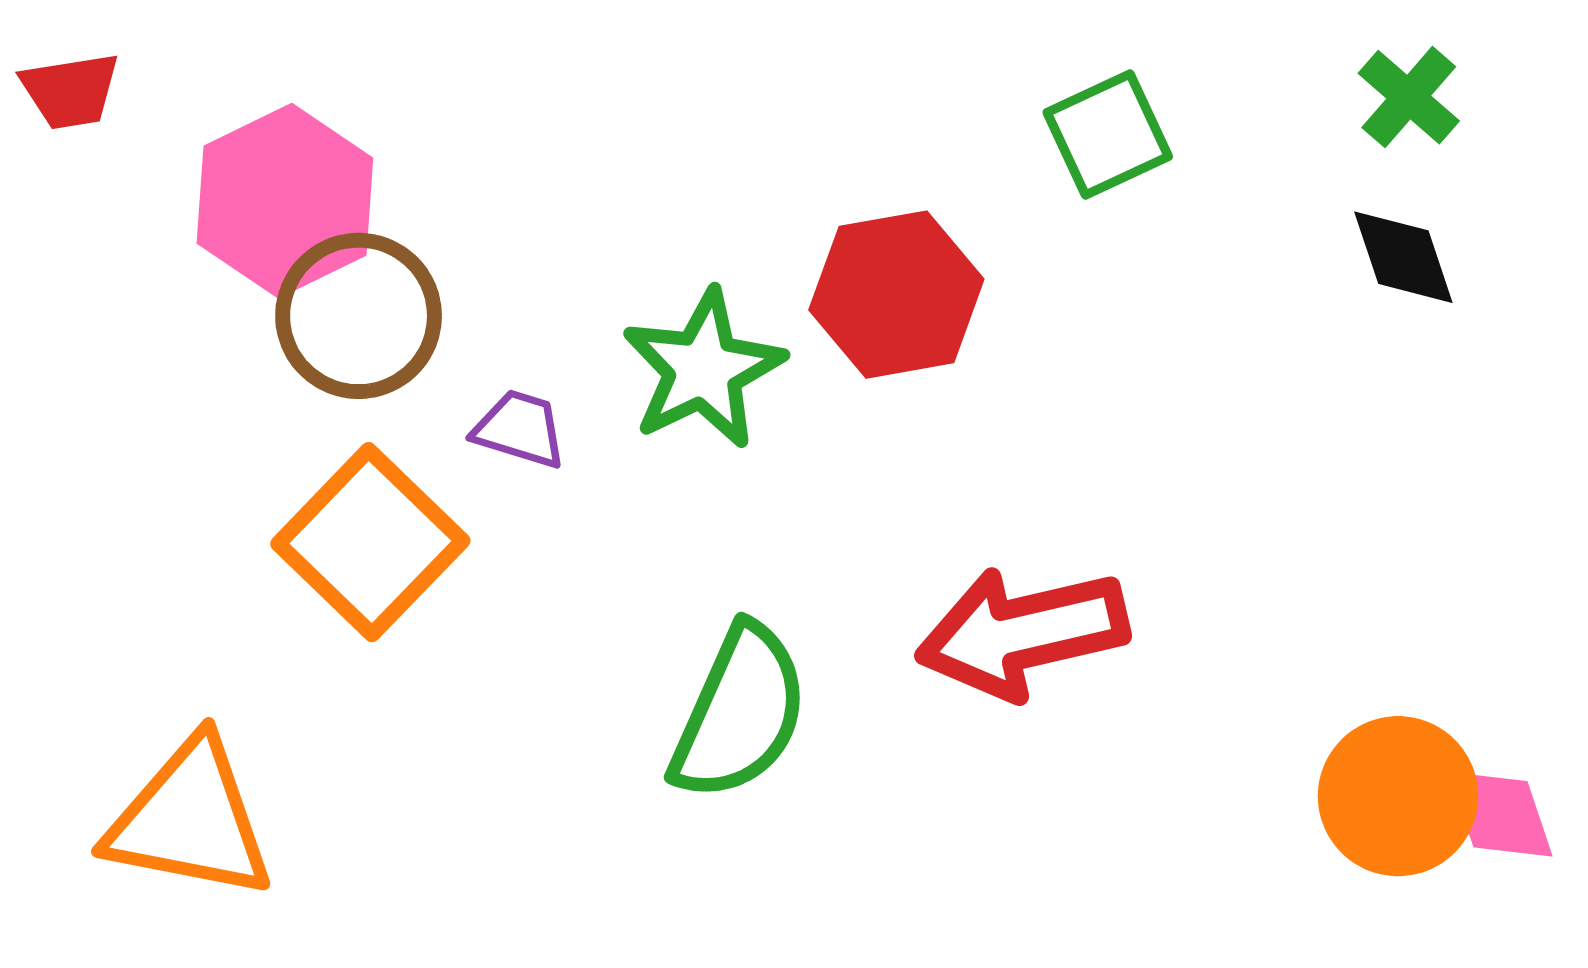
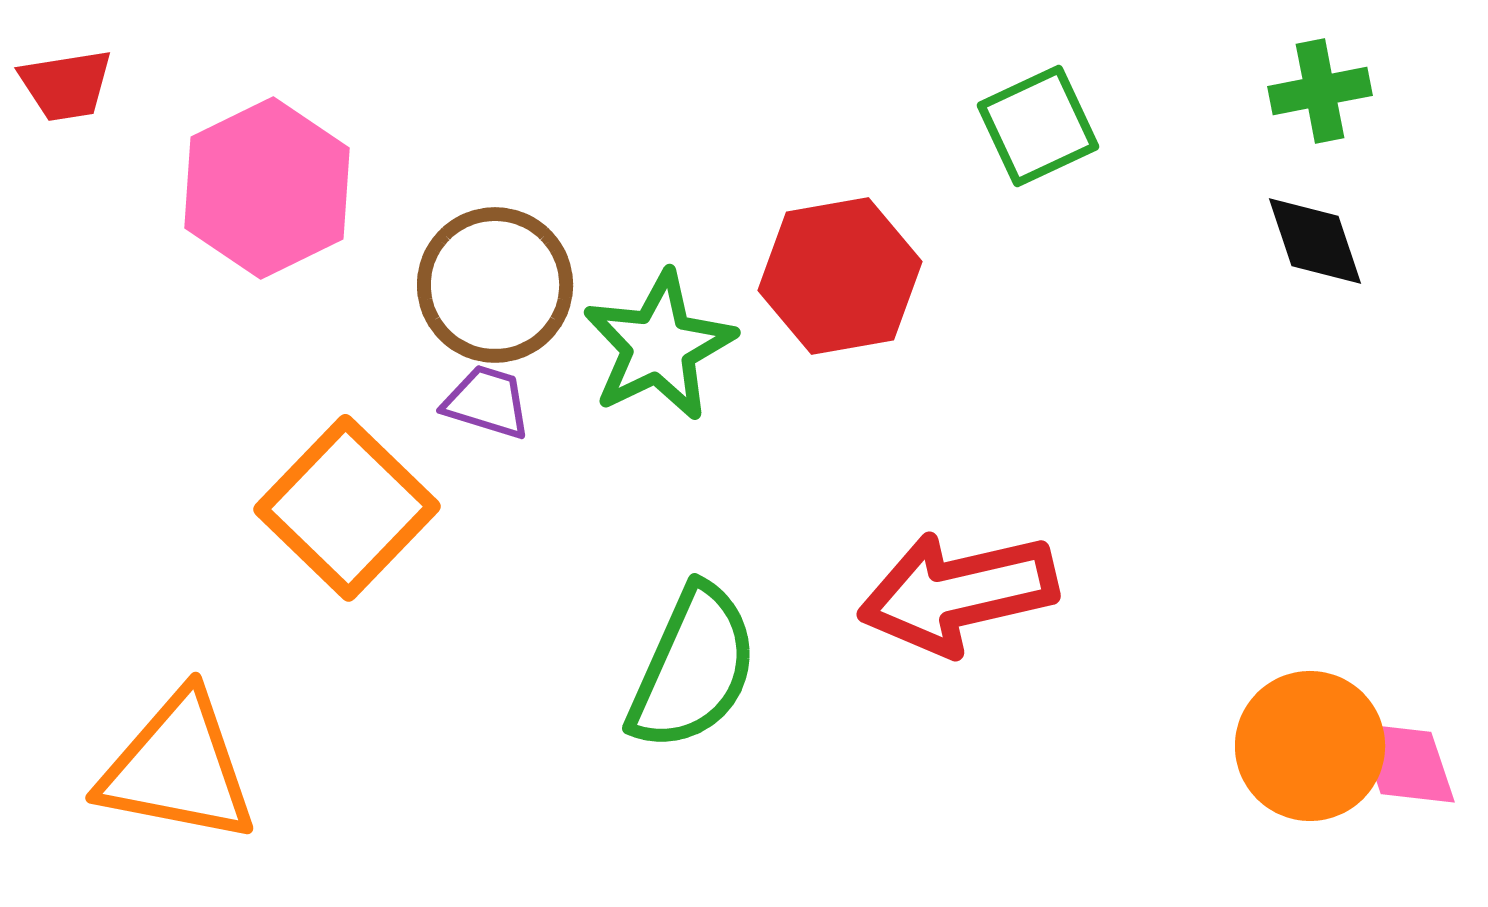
green cross: (1409, 97) -> (1320, 91), turned 38
brown circle: (359, 316) -> (495, 285), moved

